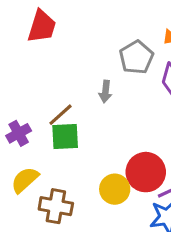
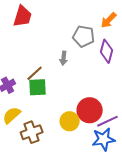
gray pentagon: (136, 57) -> (84, 36), turned -30
brown cross: (56, 206) -> (32, 132), turned -30

